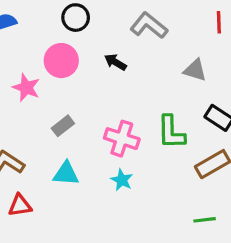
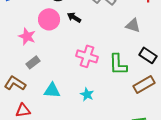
black arrow: (115, 62) -> (74, 17), moved
gray rectangle: (63, 126) -> (33, 62), moved
pink cross: (122, 139) -> (87, 56), moved

